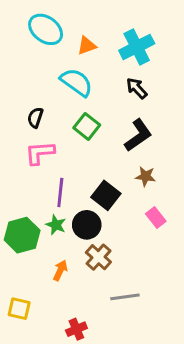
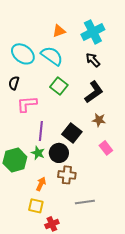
cyan ellipse: (46, 29) -> (23, 54), moved
black semicircle: (35, 118) -> (14, 83), moved
brown cross: (98, 257) -> (67, 175), turned -36
yellow square: (19, 309) -> (36, 206), moved

